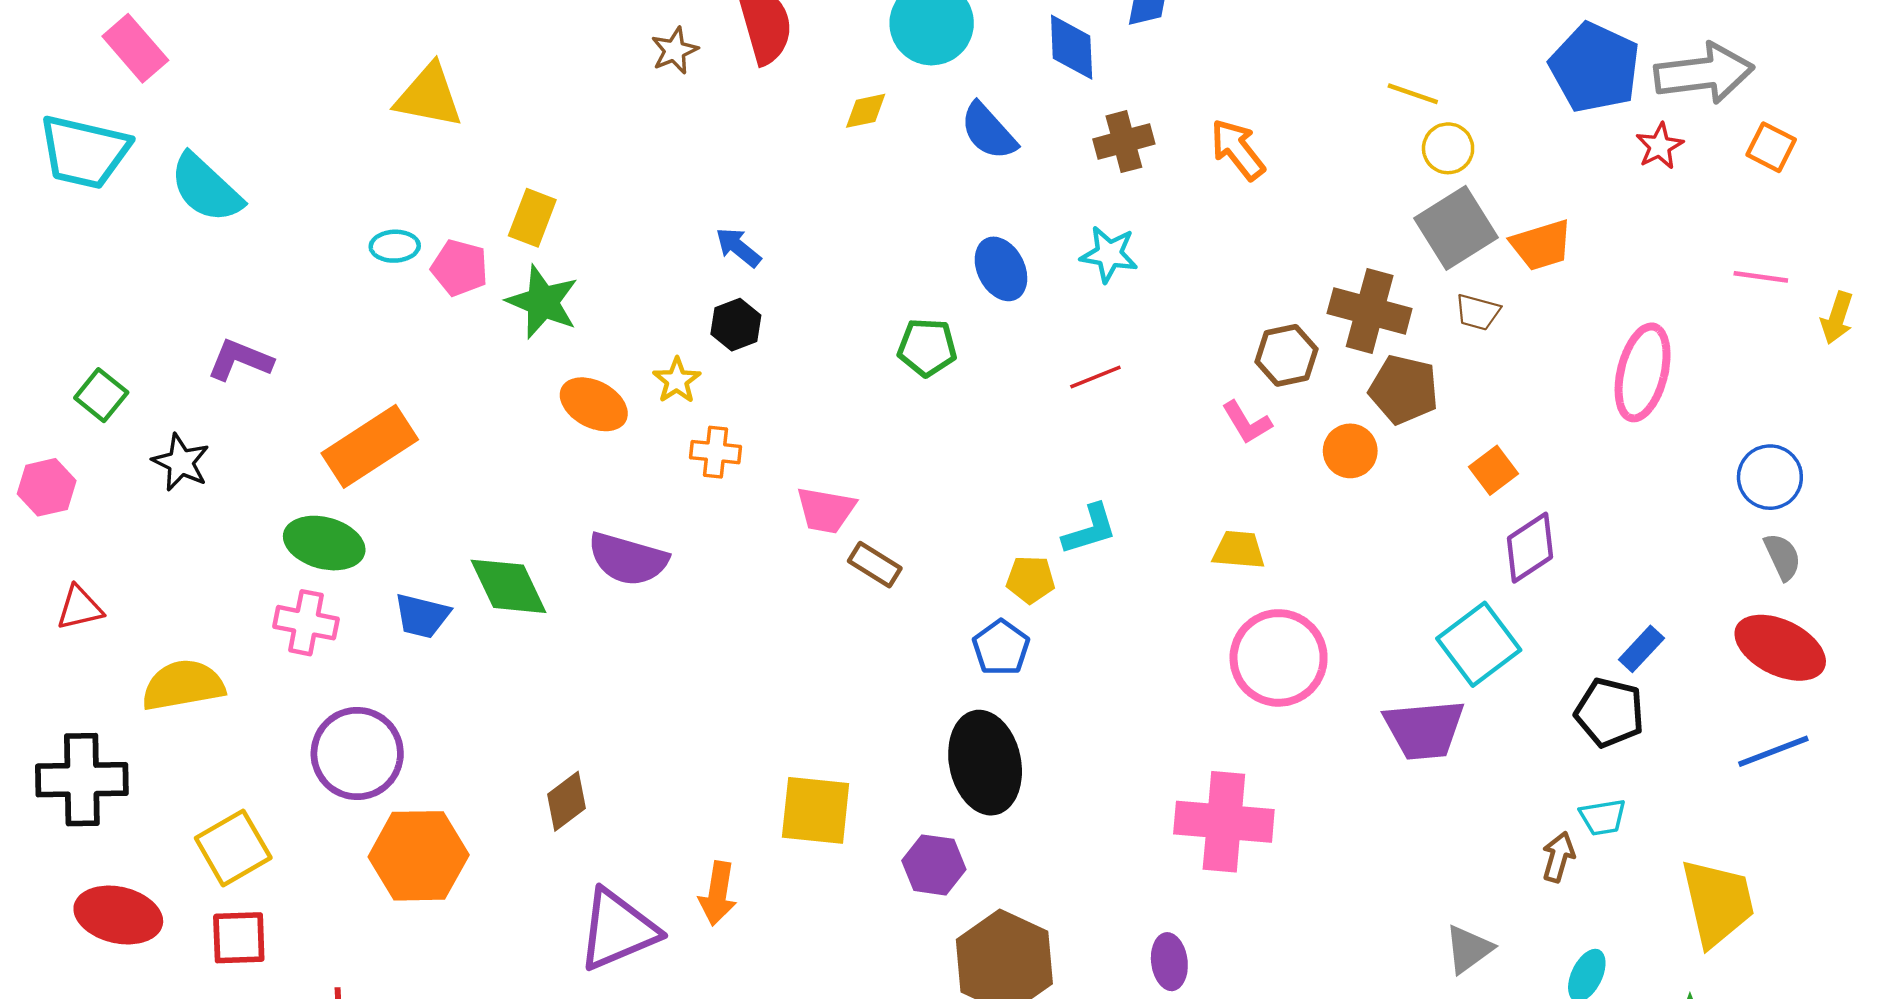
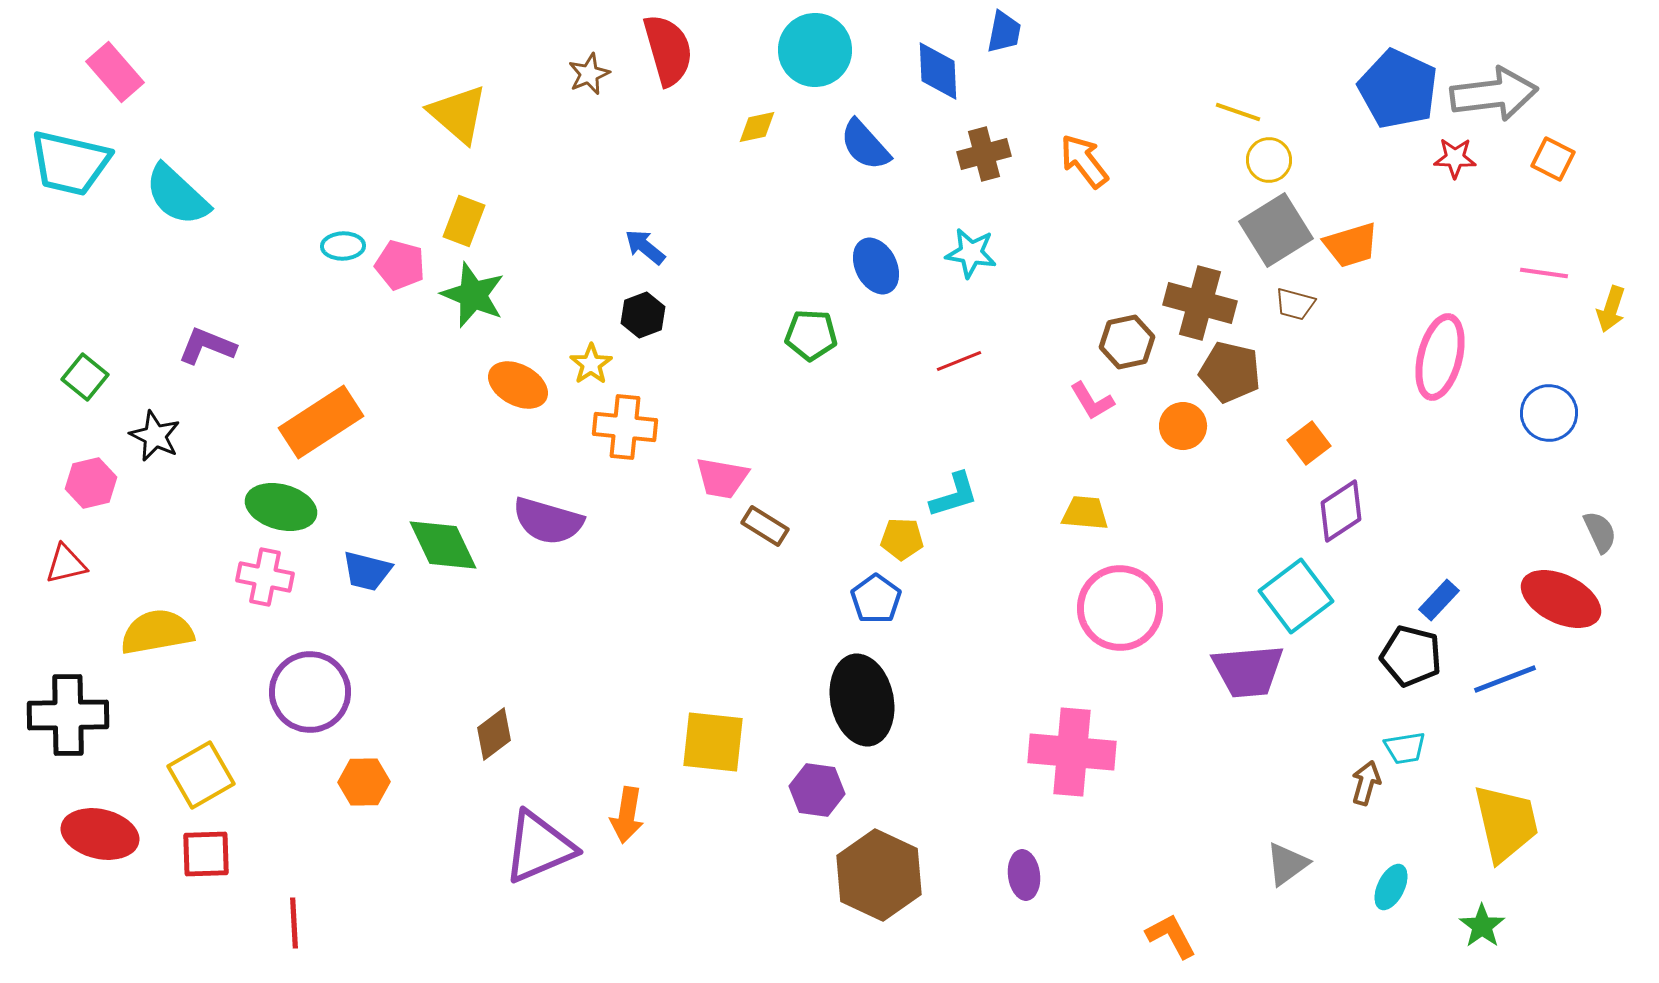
yellow triangle: (429, 96) -> (458, 114), moved, turned 30
red star: (1660, 146) -> (1455, 158), turned 30
orange cross: (715, 452) -> (625, 427), size x1.4
blue circle: (1770, 477) -> (1549, 413), moved
pink hexagon: (47, 487) -> (91, 483), moved
gray semicircle: (1782, 557) -> (1600, 532), moved
blue line: (1773, 751) -> (1505, 679), moved
orange hexagon: (419, 856) -> (364, 782), size x0.6

